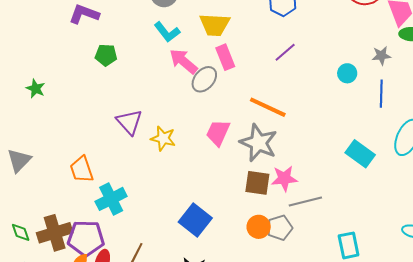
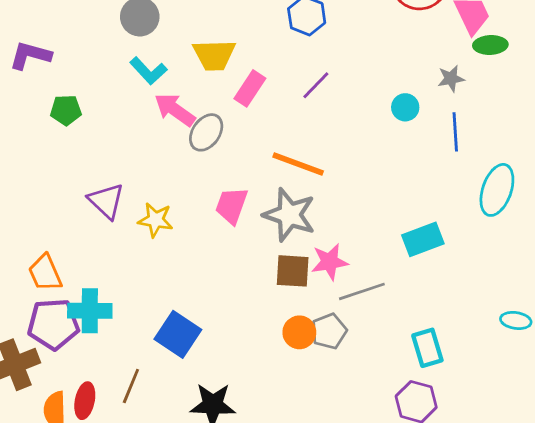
pink rectangle: (225, 57) -> (250, 88), moved, turned 60
cyan rectangle: (360, 154) -> (423, 239), moved, turned -52
cyan cross: (111, 199) -> (90, 311), turned 32
blue square: (195, 220) -> (178, 334), moved
purple pentagon: (86, 238) -> (53, 324), moved

